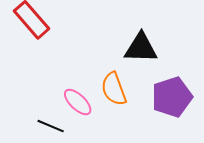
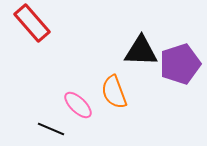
purple pentagon: (172, 97) -> (180, 64), moved

